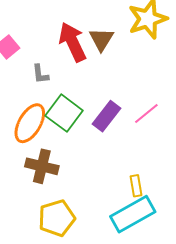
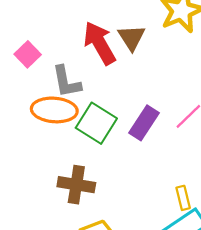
gray L-shape: (40, 74) -> (66, 82), size x1.5
orange ellipse: (30, 123) -> (54, 110), moved, turned 69

